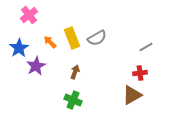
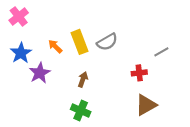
pink cross: (29, 15) -> (19, 16), moved
red cross: (140, 73) -> (139, 73), moved

